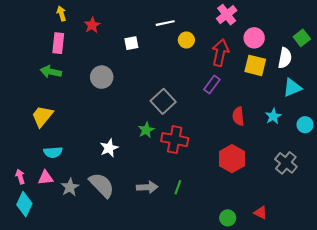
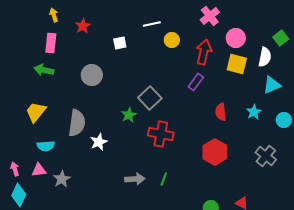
green star: (146, 130) -> (129, 115), moved
gray semicircle: (102, 185) -> (77, 123), moved, turned 52

